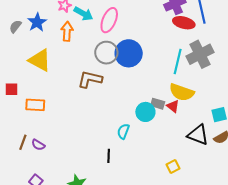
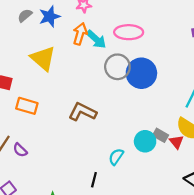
cyan arrow: (83, 14) -> (96, 39), moved
pink ellipse: (109, 20) -> (129, 32), turned 55
brown L-shape: (90, 79) -> (82, 112), moved

